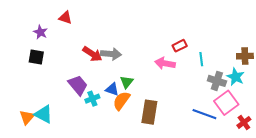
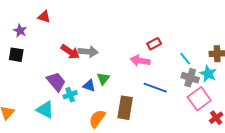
cyan line: (201, 59) -> (185, 59), moved, turned -32
orange semicircle: (121, 101) -> (97, 119), moved
cyan triangle: (44, 114) -> (45, 110), moved
blue line: (204, 114) -> (155, 88), moved

